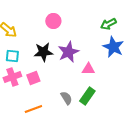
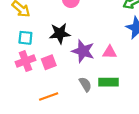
purple star: (68, 52) -> (83, 51), moved, turned -30
green rectangle: (87, 96) -> (109, 82), turned 54

